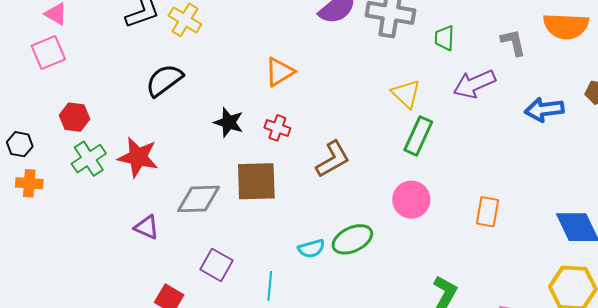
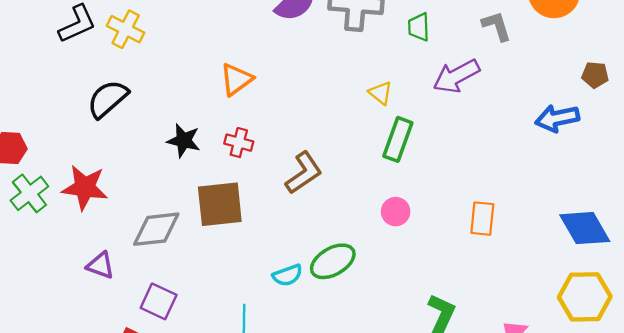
yellow triangle: (406, 94) -> (381, 93), size x0.7
blue arrow: (544, 109) -> (557, 118), moved
pink circle: (411, 200) -> (396, 212), size x0.7
purple square: (216, 265) -> (159, 301), moved

